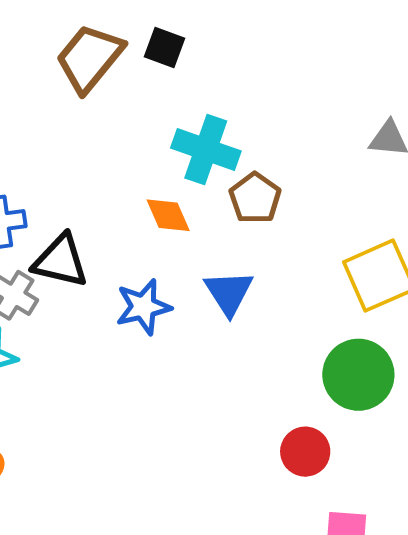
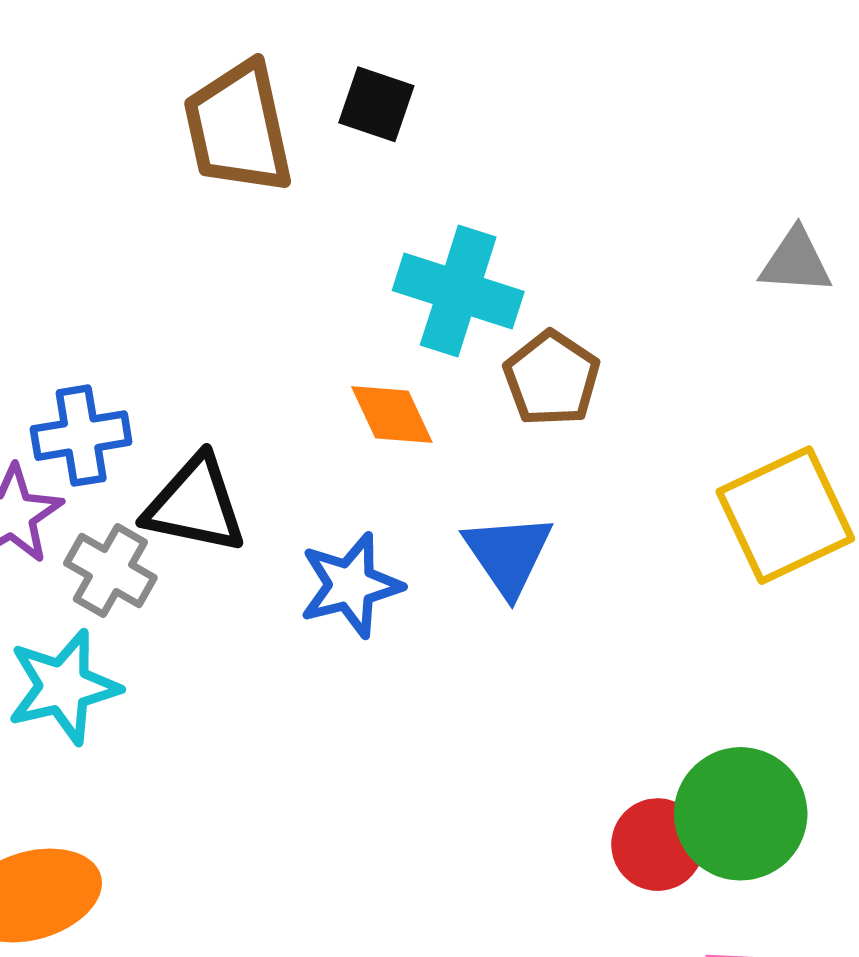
brown trapezoid: (89, 58) -> (238, 128), turned -50
green circle: (358, 375) -> (741, 814), moved

